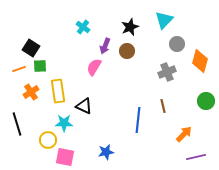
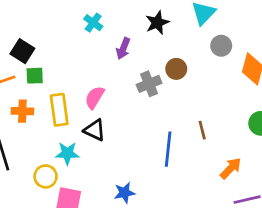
brown circle: (127, 51) -> (176, 69), moved
pink semicircle: (94, 67) -> (95, 97), moved
gray cross: (167, 72) -> (149, 84), moved
orange cross: (31, 92) -> (22, 111), turned 35

